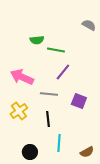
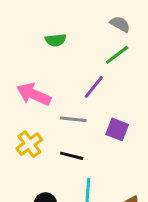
gray semicircle: (89, 25) -> (120, 24), moved
green line: (56, 50) -> (117, 55), moved, turned -48
black line: (48, 119) -> (72, 156), turned -70

